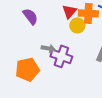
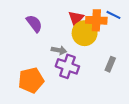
yellow circle: (77, 25) -> (85, 33), size x1.5
gray arrow: (48, 48) -> (59, 50), moved

